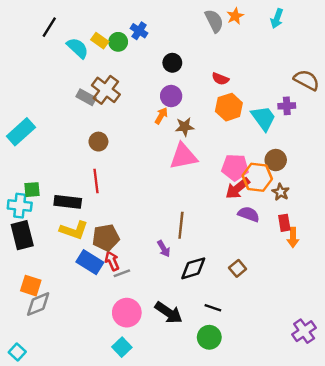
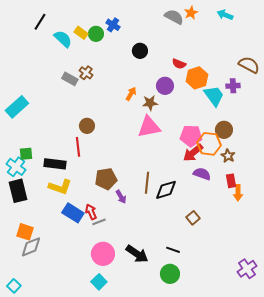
cyan arrow: (277, 18) -> (225, 15), turned 91
gray semicircle: (214, 21) -> (174, 17), turned -36
brown cross: (106, 90) -> (86, 73), size x0.6
purple circle: (171, 96) -> (165, 86), moved
orange hexagon: (229, 107) -> (197, 78), moved
brown circle: (98, 142) -> (87, 126), moved
cyan cross: (20, 206) -> (16, 167), turned 30
brown pentagon: (106, 238) -> (106, 179), moved
purple arrow: (164, 249) -> (121, 197), moved
black diamond: (193, 268) -> (166, 190), moved

